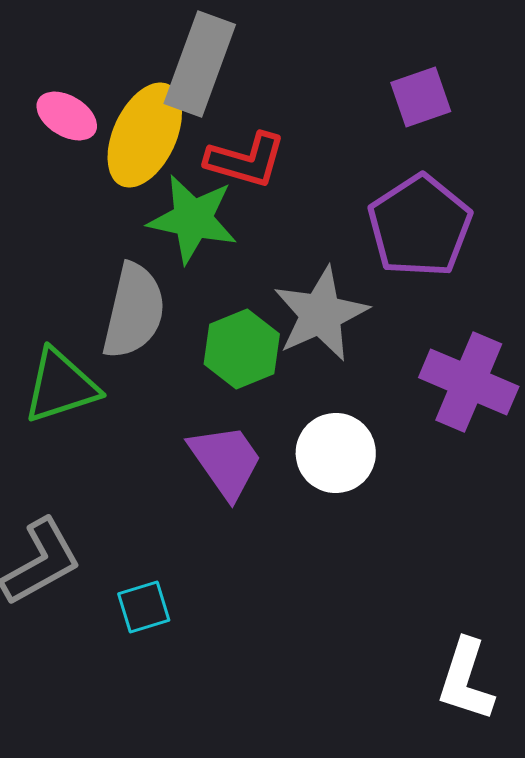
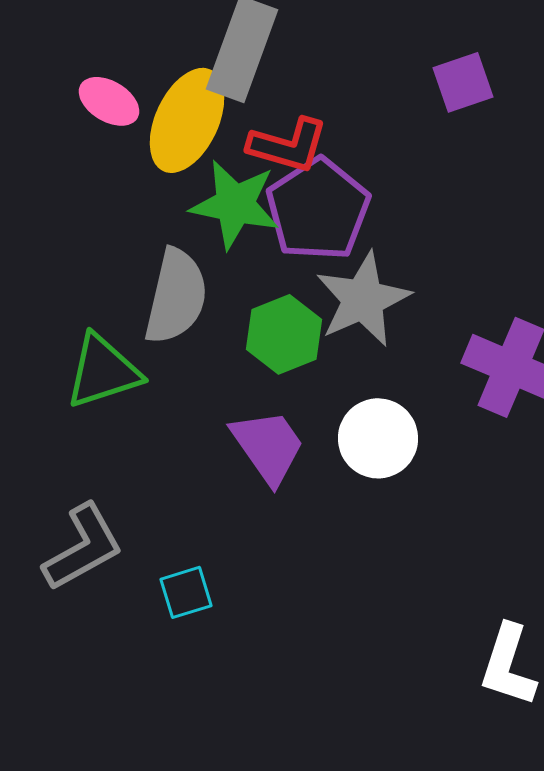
purple pentagon: (420, 226) -> (318, 209), moved

